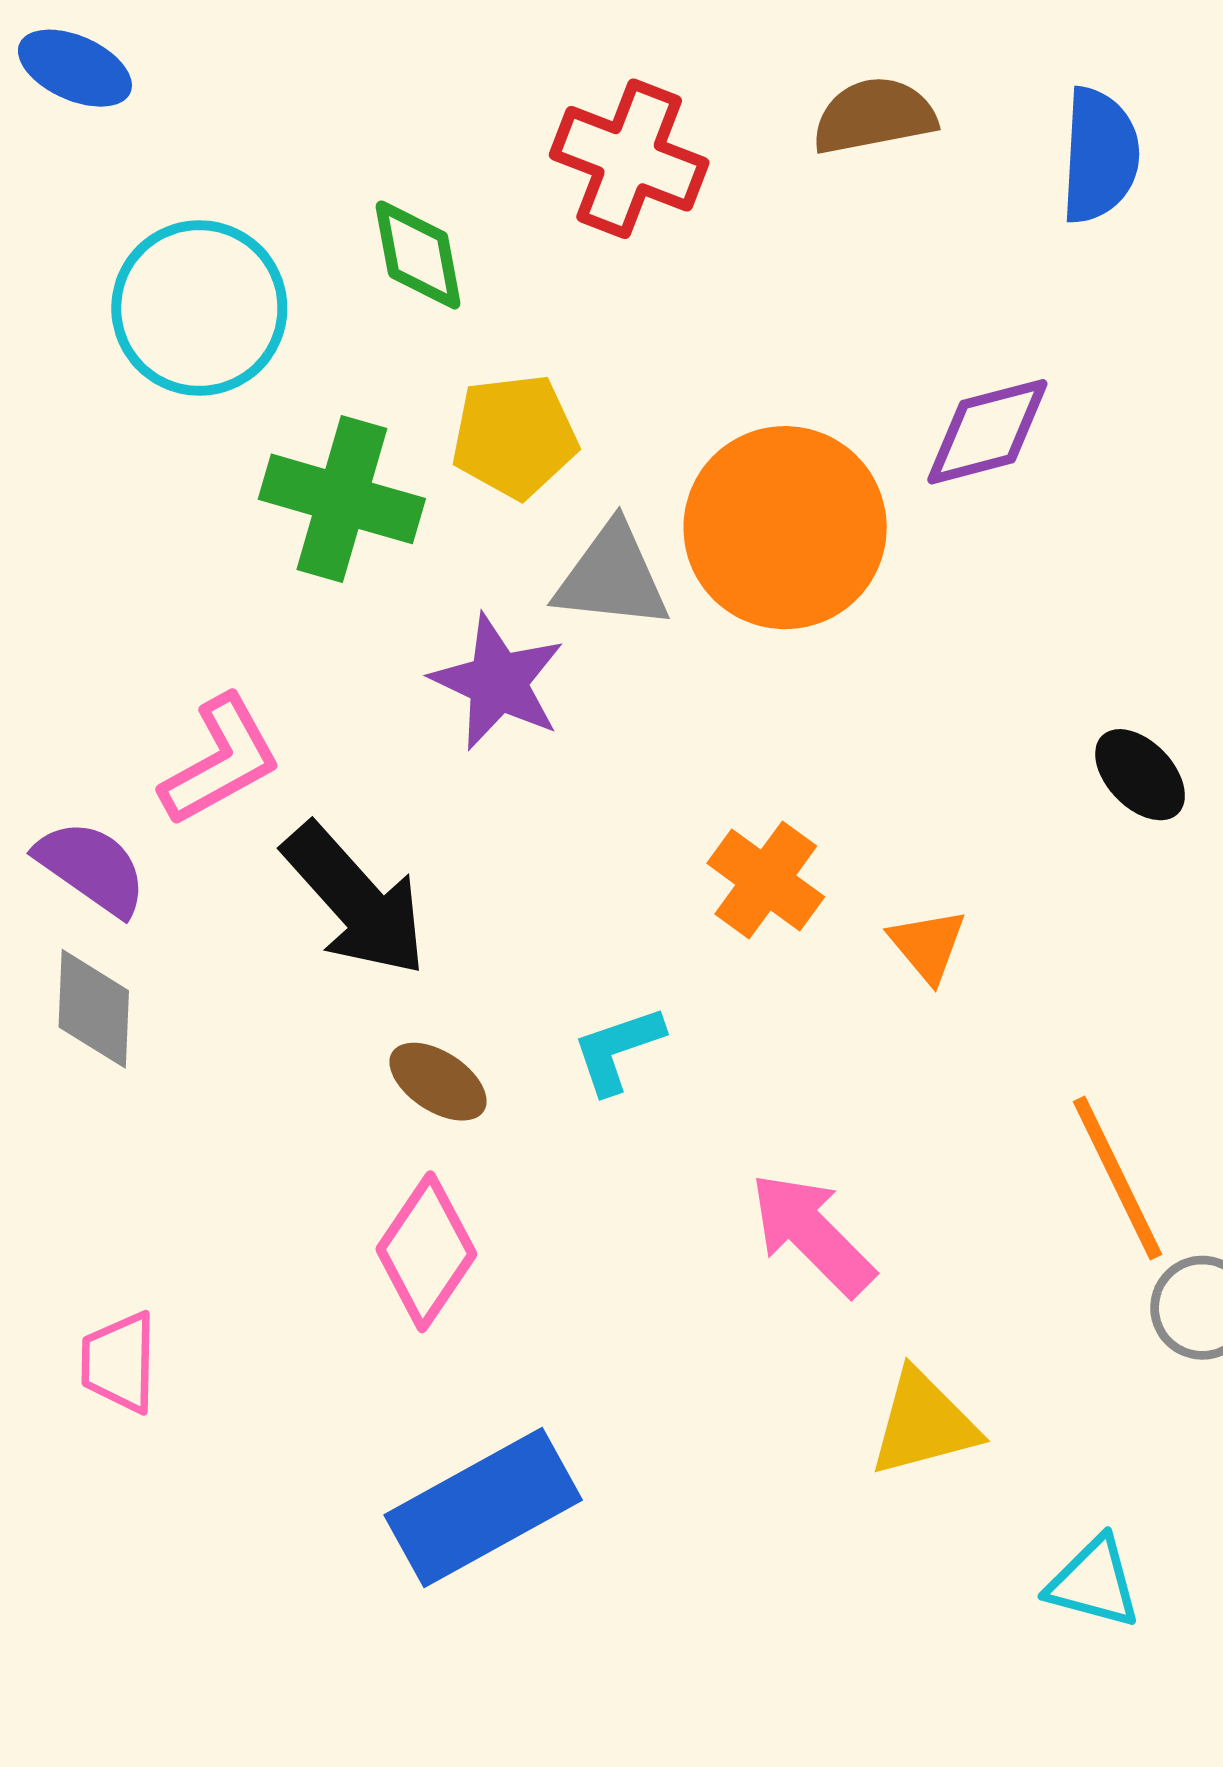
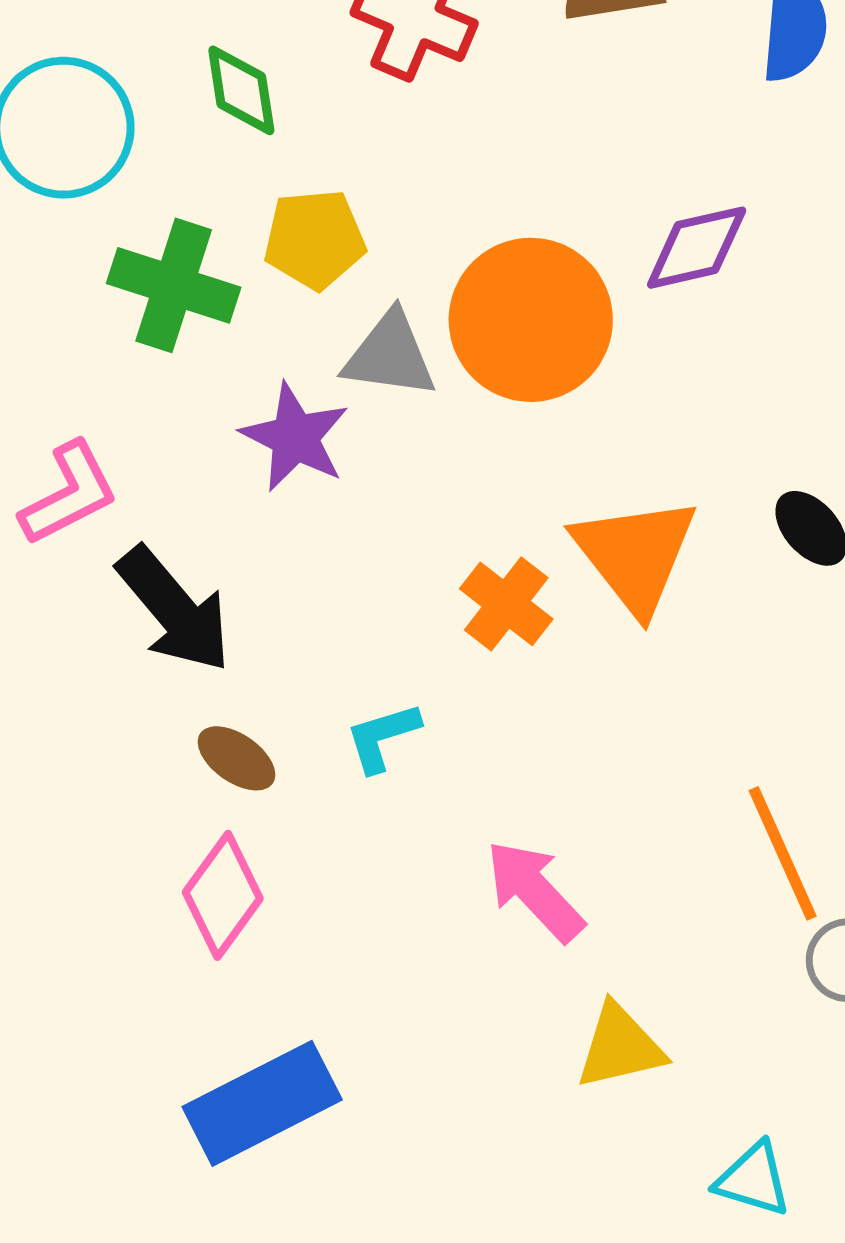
orange triangle: (928, 945) -> (635, 555), moved, size x2.0

